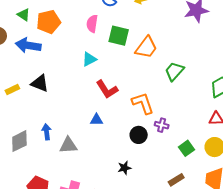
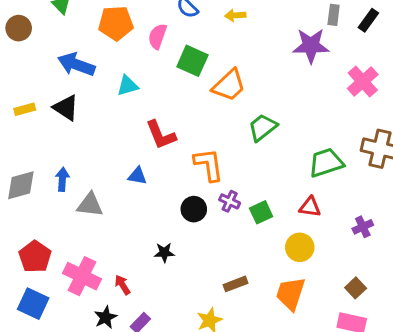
orange pentagon: (49, 22) -> (116, 23), moved
blue arrow: (28, 45) -> (76, 64), moved
cyan triangle: (89, 59) -> (128, 86), moved
green square: (187, 148) -> (261, 212), moved

